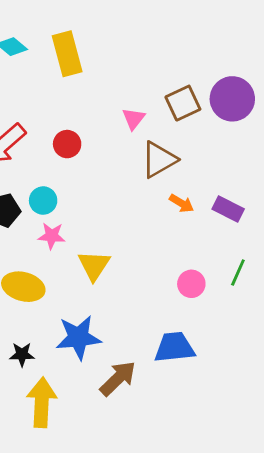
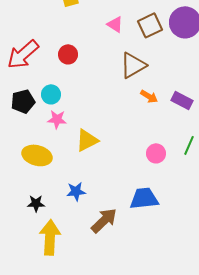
pink triangle: (133, 119) -> (115, 24), moved, turned -36
yellow triangle: (94, 265) -> (87, 140), turned 30
blue star: (78, 337) -> (76, 191), size x0.6

